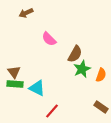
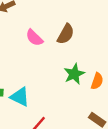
brown semicircle: (75, 54) -> (66, 34), moved

